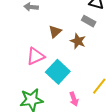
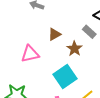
cyan square: (58, 72) -> (65, 77), moved

